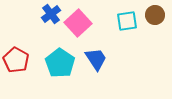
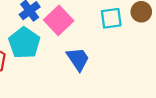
cyan pentagon: (60, 63) -> (24, 43), moved

